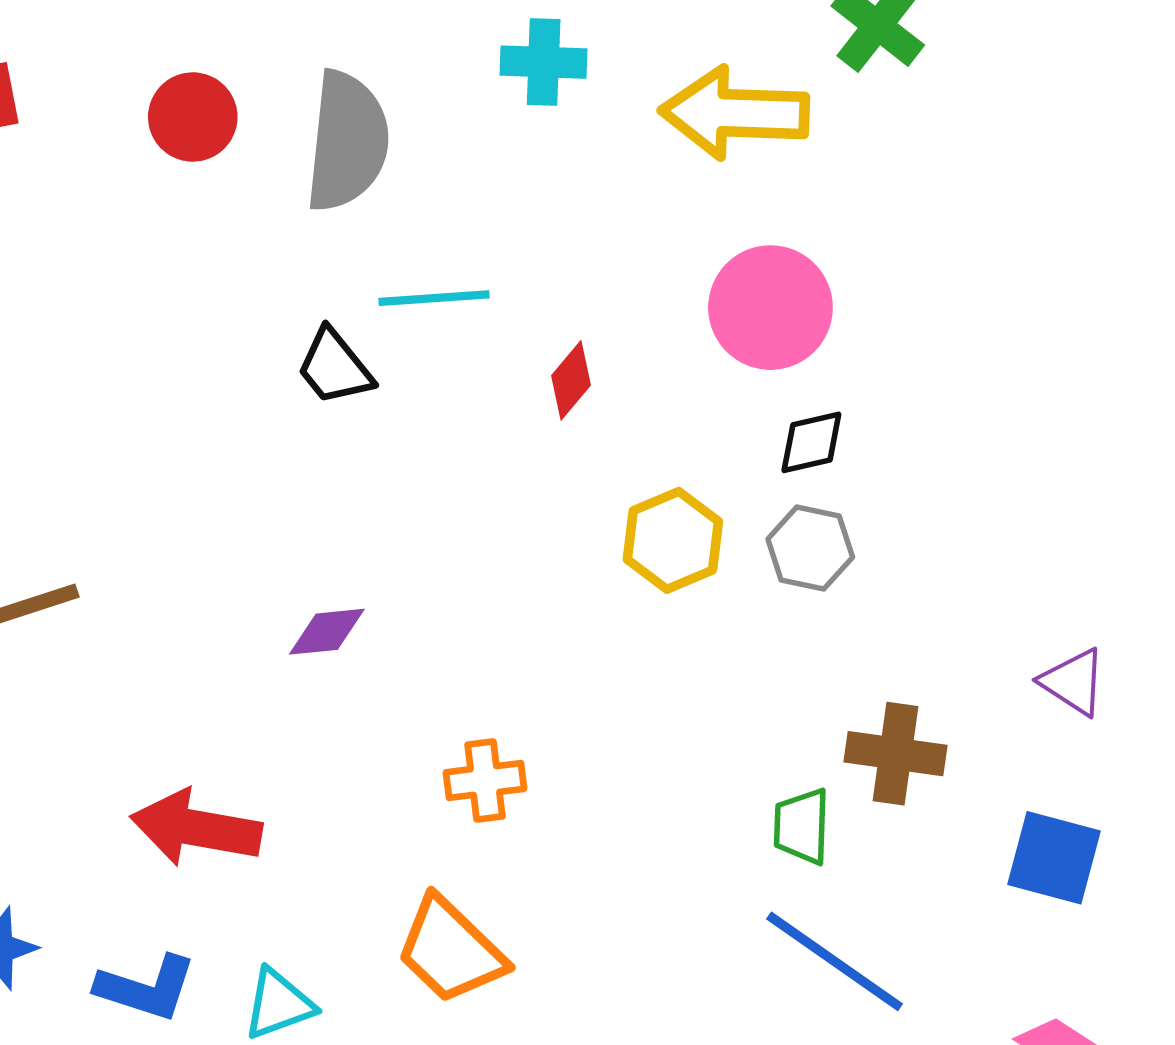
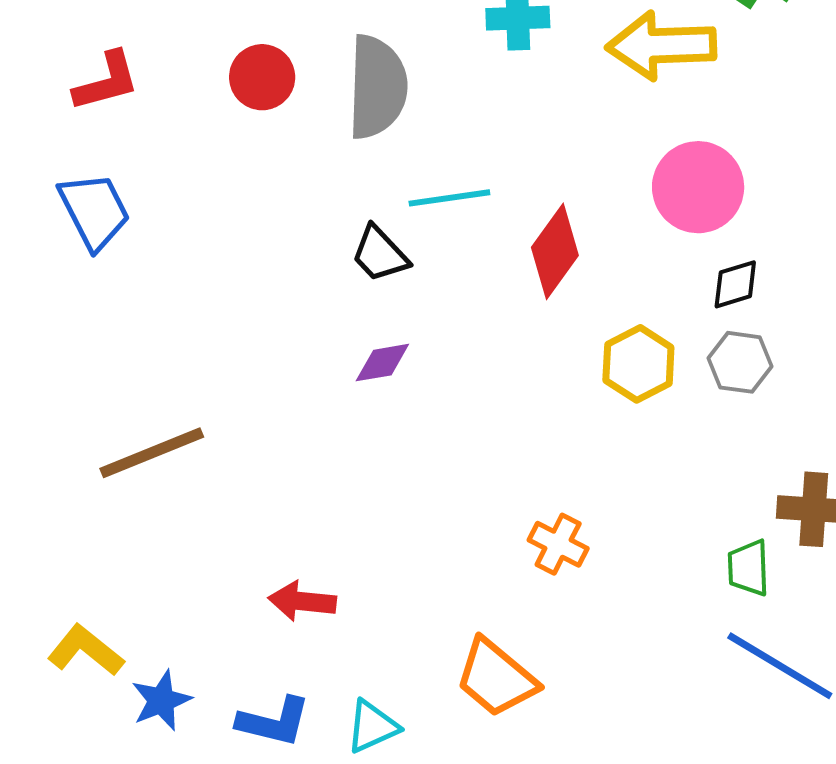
red diamond: (571, 380) -> (555, 251), size x1.6
purple diamond: (327, 632) -> (382, 363), moved
orange cross: (485, 781) -> (558, 544), moved, turned 38
red arrow: (196, 828) -> (302, 601), size x0.7

